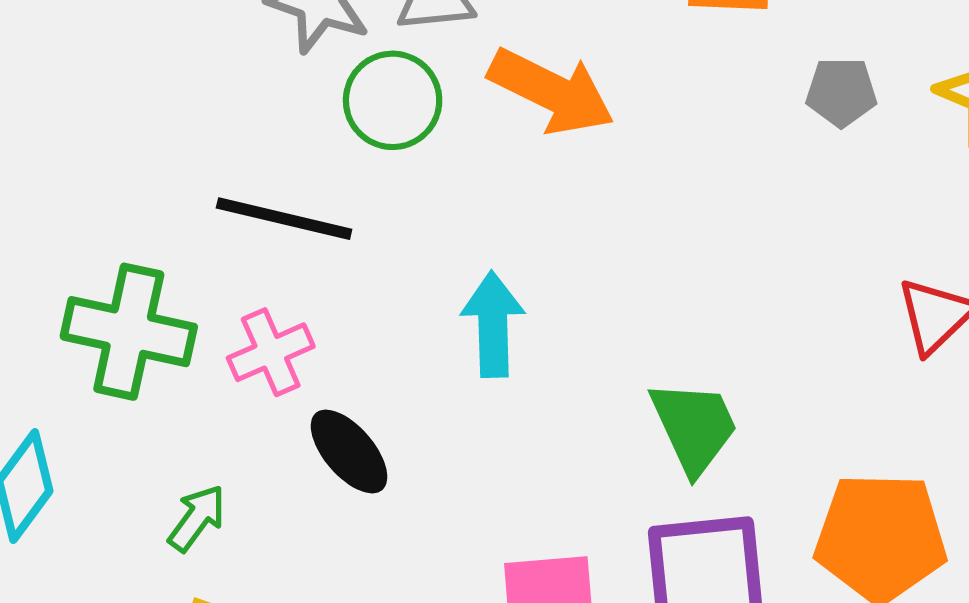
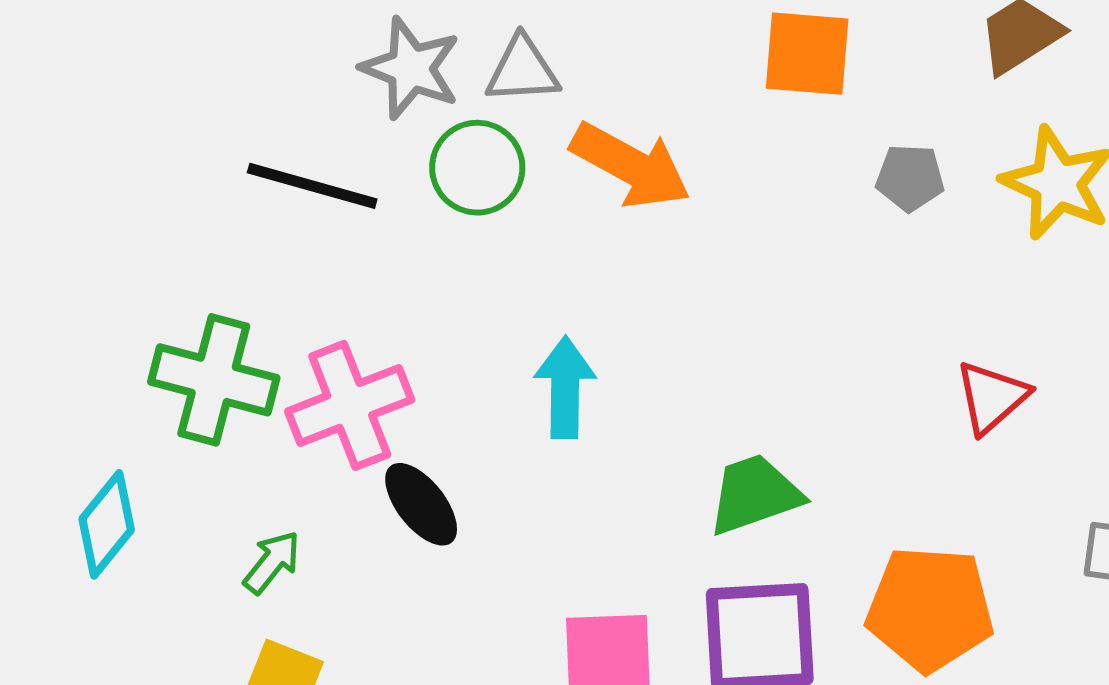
black line: (284, 219) -> (312, 186), moved
pink cross: (271, 352) -> (350, 405), size x1.5
green trapezoid: (694, 427) -> (755, 494), turned -87

